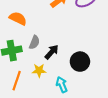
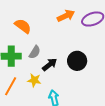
black circle: (80, 62) -> (77, 61), moved

